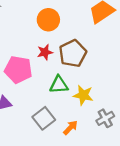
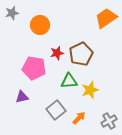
orange circle: (48, 20) -> (40, 25), moved
yellow star: (83, 95) -> (90, 90), turned -30
gray cross: (105, 118) -> (109, 121), moved

